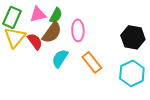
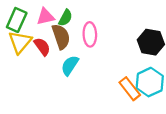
brown semicircle: (52, 32) -> (61, 37), turned -55
orange rectangle: (92, 62) -> (130, 89), moved

